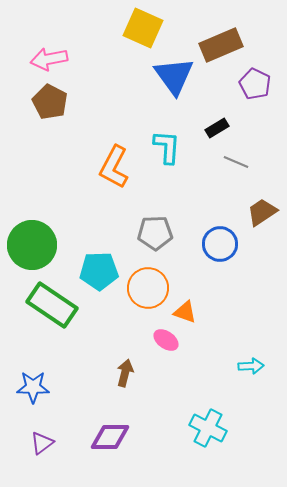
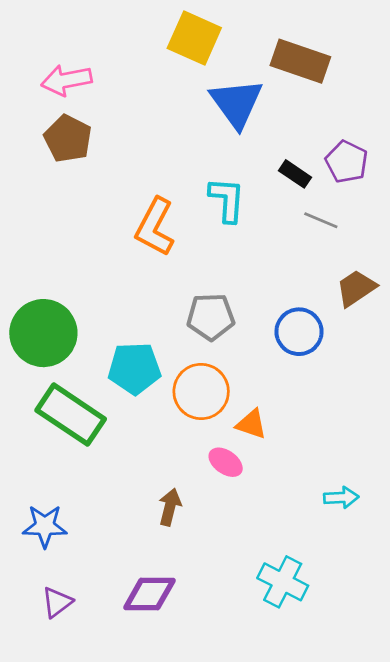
brown rectangle: (221, 45) -> (300, 61), turned 42
purple pentagon: (255, 84) -> (347, 162), moved
black rectangle: (217, 128) -> (295, 174), turned 65

